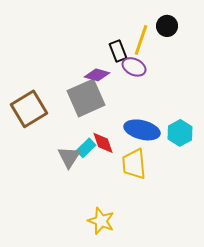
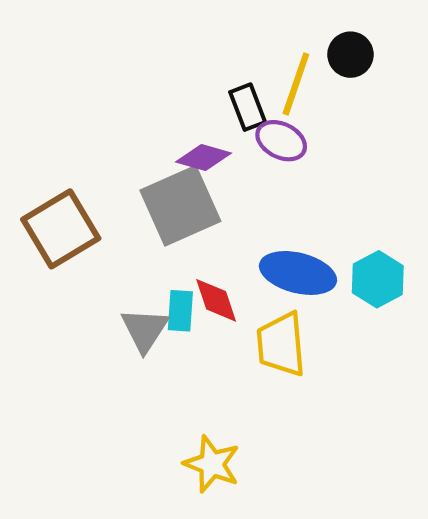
cyan rectangle: (86, 148) -> (180, 311), turned -42

